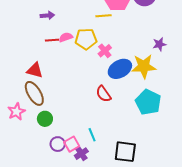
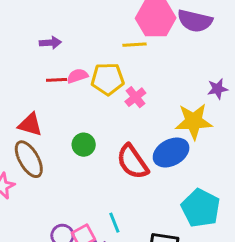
blue ellipse: (120, 69) -> (171, 152), moved
red semicircle: (104, 94) -> (132, 162), size x1.4
cyan pentagon: (148, 102) -> (201, 208), moved
green circle: (45, 119) -> (84, 145), moved

